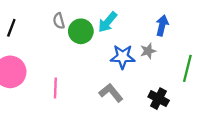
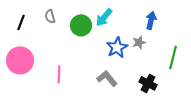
gray semicircle: (59, 21) -> (50, 16), moved
blue star: (123, 57) -> (117, 47), turned -30

